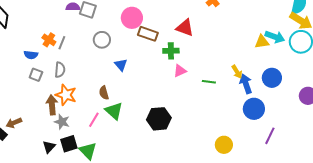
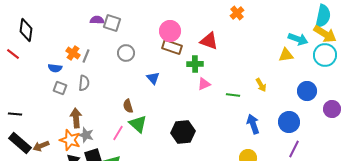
pink circle: (132, 18) -> (170, 31), moved
cyan arrow: (275, 37) -> (298, 39), moved
blue triangle: (121, 65) -> (153, 78), moved
blue circle: (272, 78) -> (307, 91), moved
blue arrow: (246, 84) -> (253, 124), moved
orange star: (66, 95) -> (70, 140), moved
blue circle: (254, 109) -> (289, 122), moved
brown arrow: (14, 123) -> (41, 146), moved

